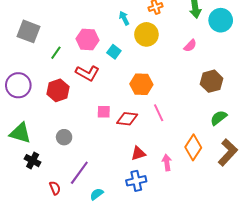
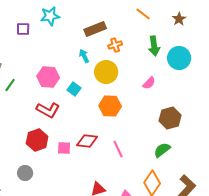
green line: (56, 53) -> (10, 85), moved
orange hexagon: (141, 84) -> (110, 106), moved
red hexagon: (58, 90) -> (37, 140), moved
green semicircle: (219, 118) -> (162, 150), moved
red diamond: (127, 119) -> (87, 141), moved

